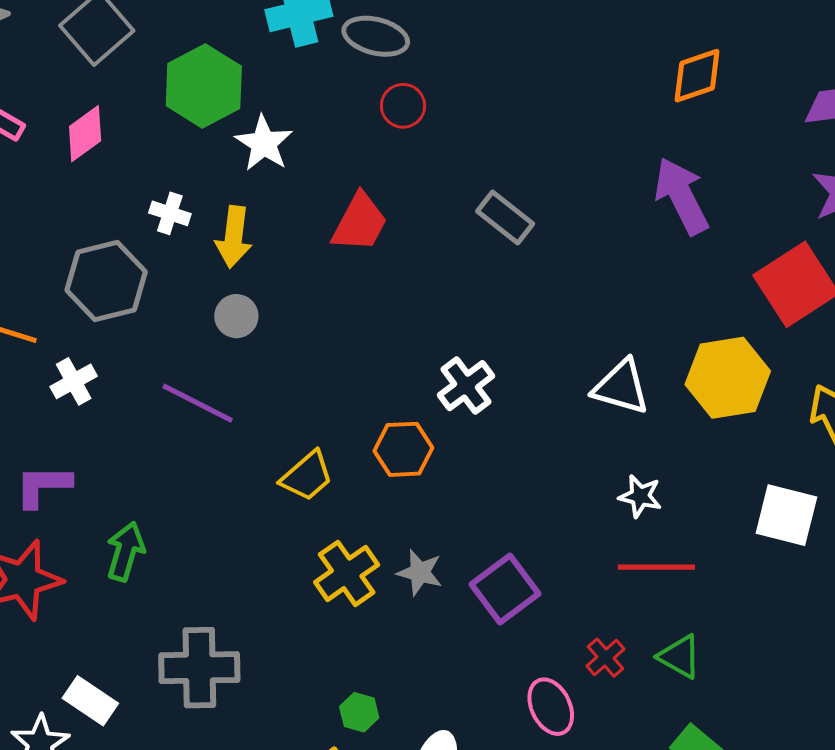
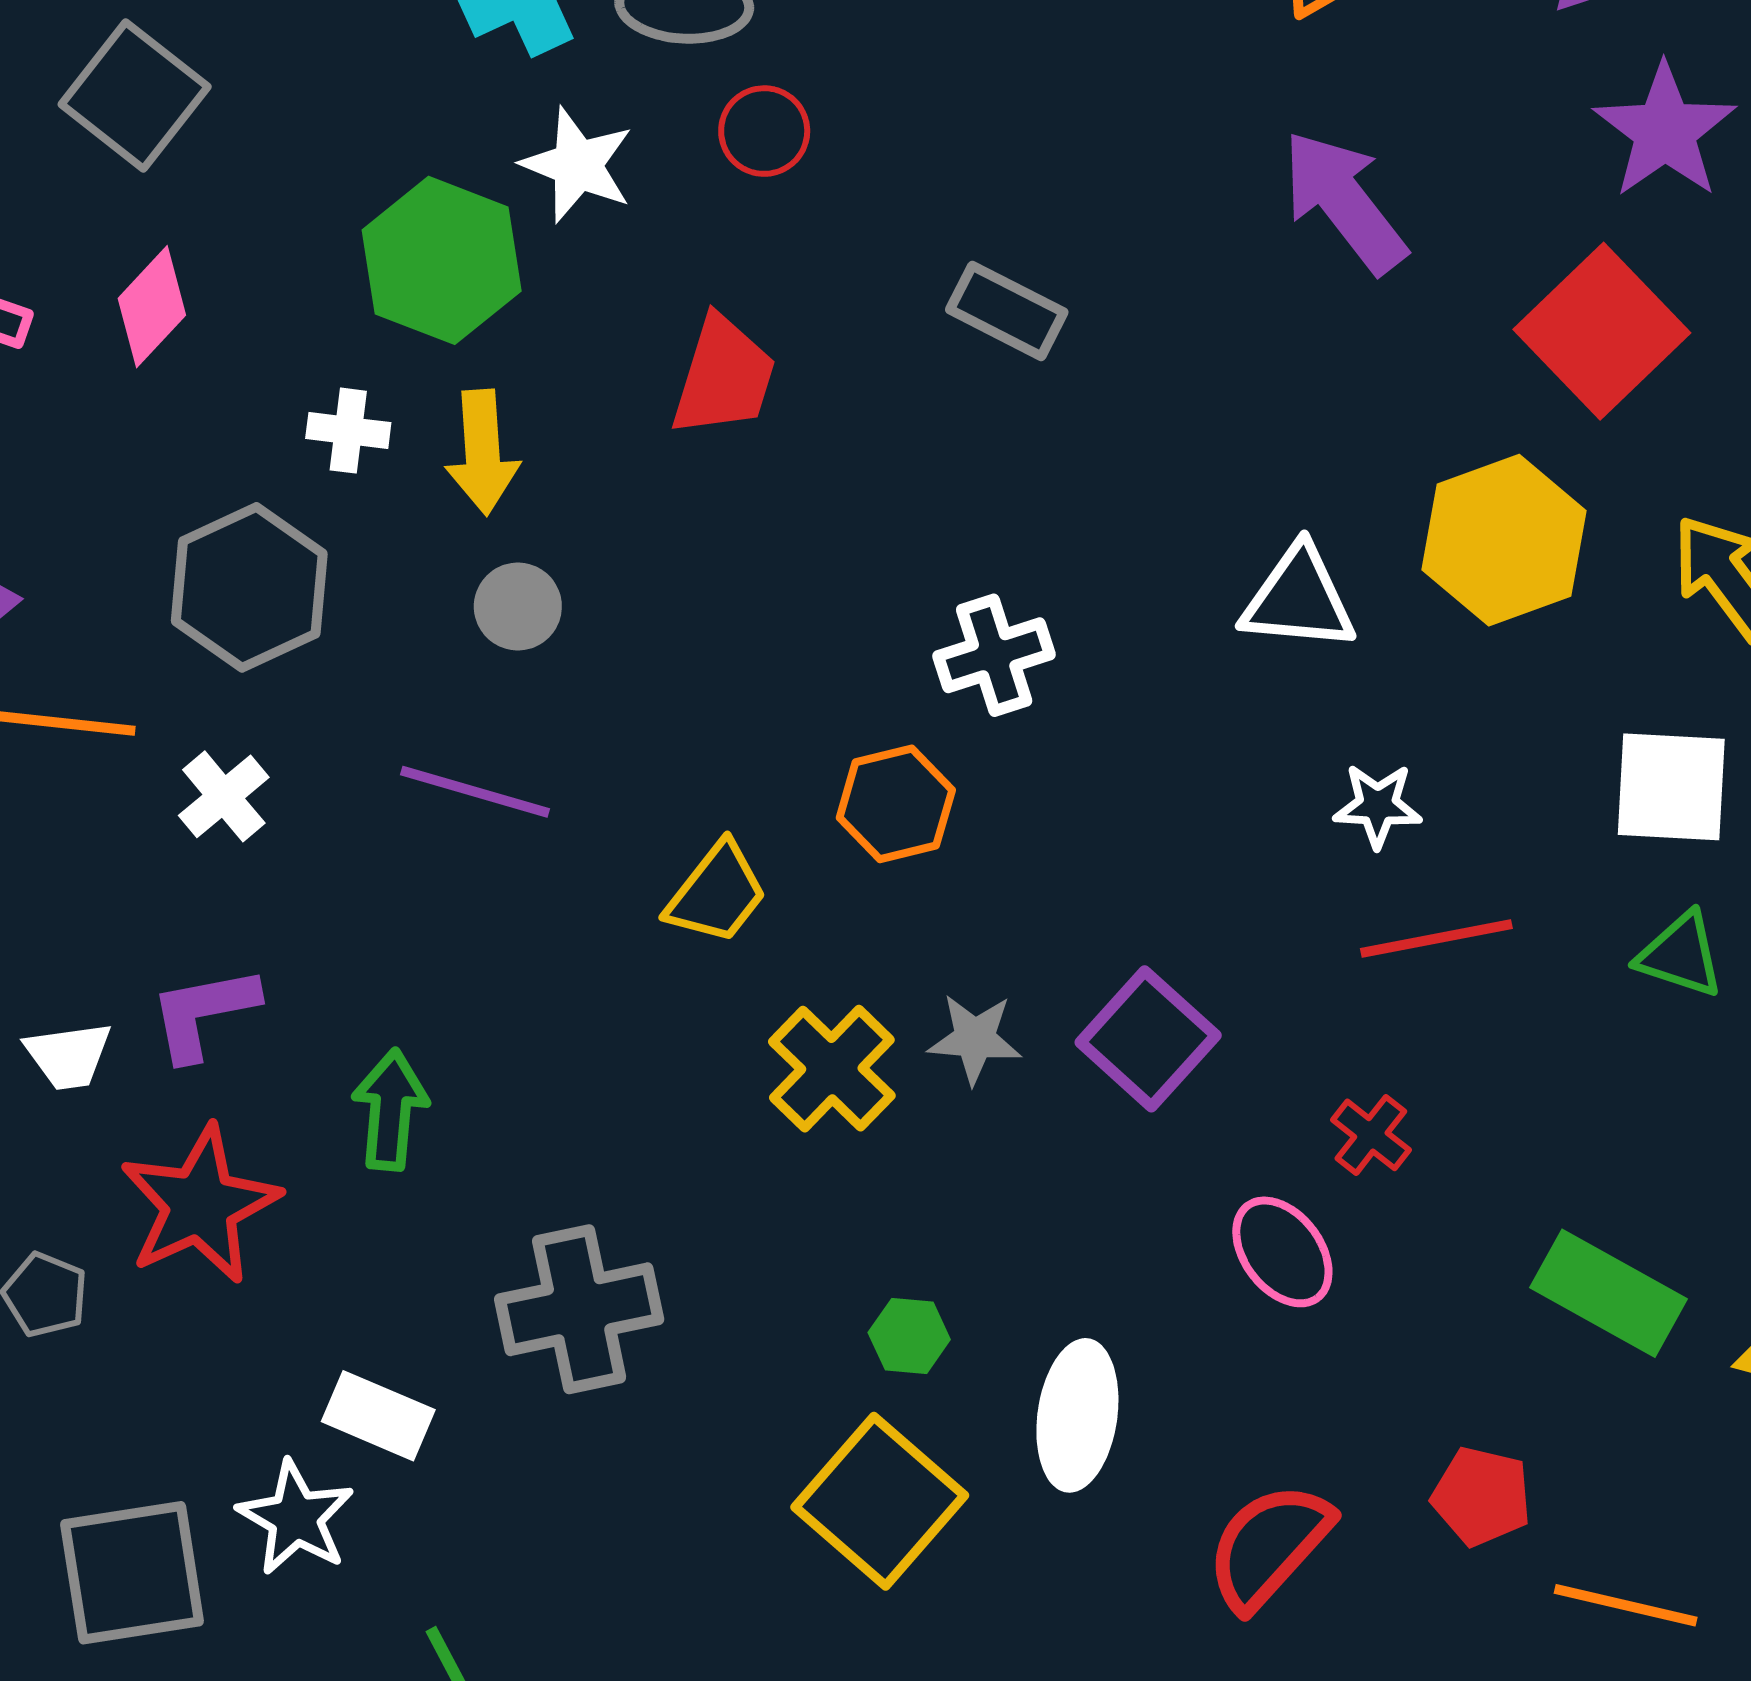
green hexagon: (204, 86) -> (442, 260), moved
white star: (264, 143) -> (577, 165), moved
white cross: (466, 386) -> (994, 655), turned 30
green triangle: (680, 657) -> (1680, 955), moved

